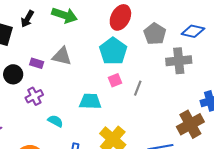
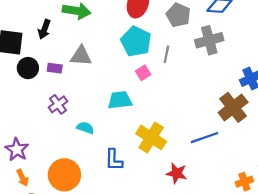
black arrow: (27, 19) -> (44, 29), moved
black circle: (13, 74) -> (28, 68), moved
gray line: (138, 88) -> (166, 54), moved

